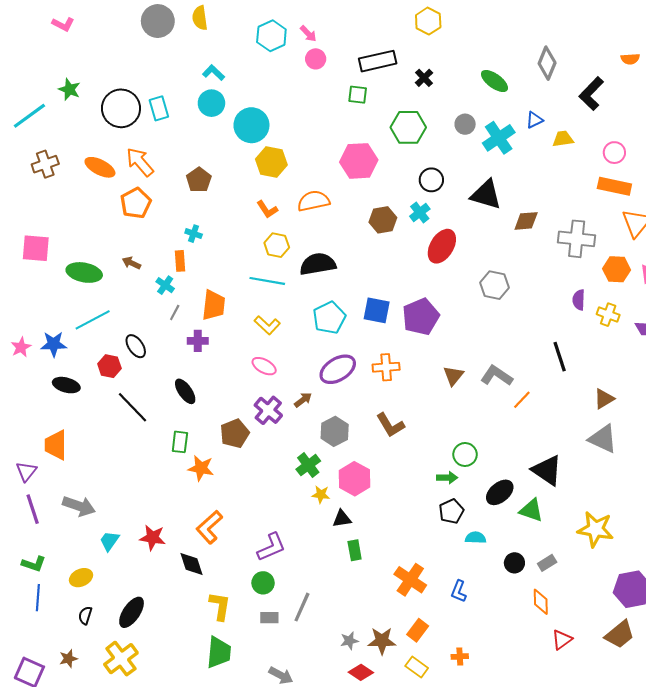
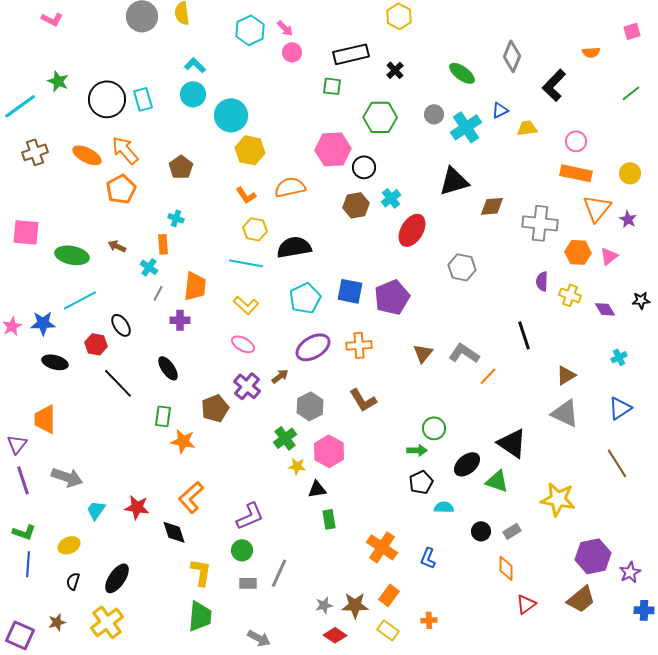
black circle: (431, 180) -> (364, 167), moved
black triangle: (486, 195) -> (454, 181), turned -32

